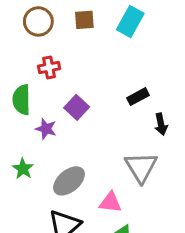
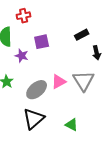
purple square: (77, 107) -> (42, 42), turned 35
pink triangle: (110, 202) -> (59, 82), moved, turned -35

